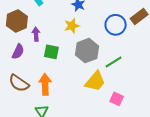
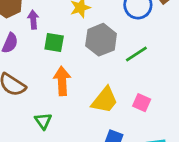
yellow trapezoid: (95, 81) -> (105, 100), moved
orange arrow: (45, 84) -> (62, 81), moved

